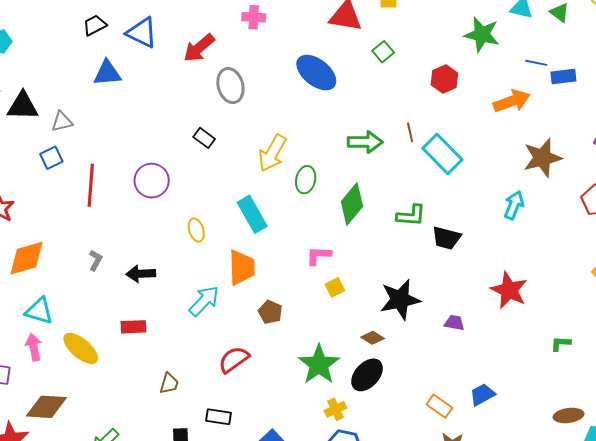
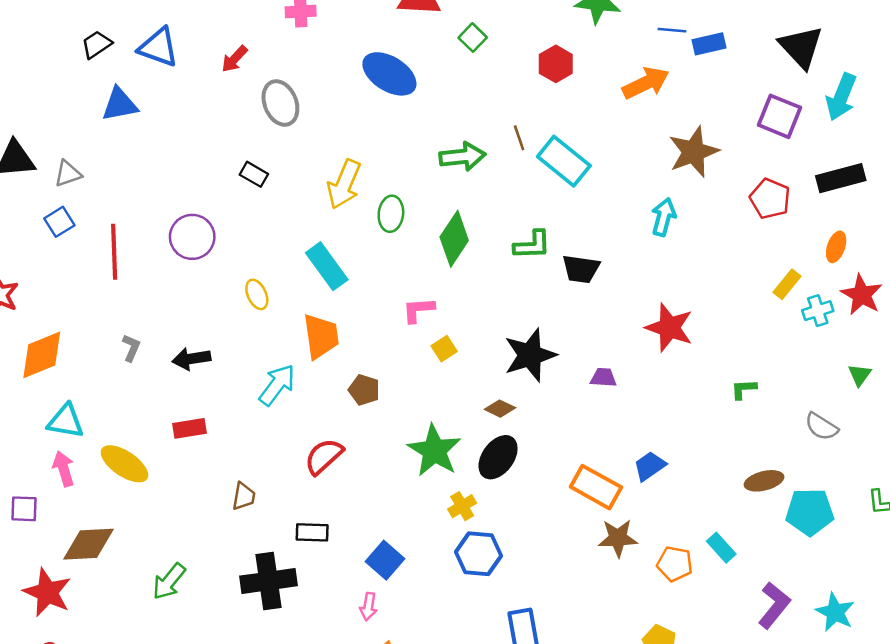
red arrow: (199, 48) -> (234, 59), size x0.7
orange rectangle: (439, 406) -> (596, 487), size x1.5

